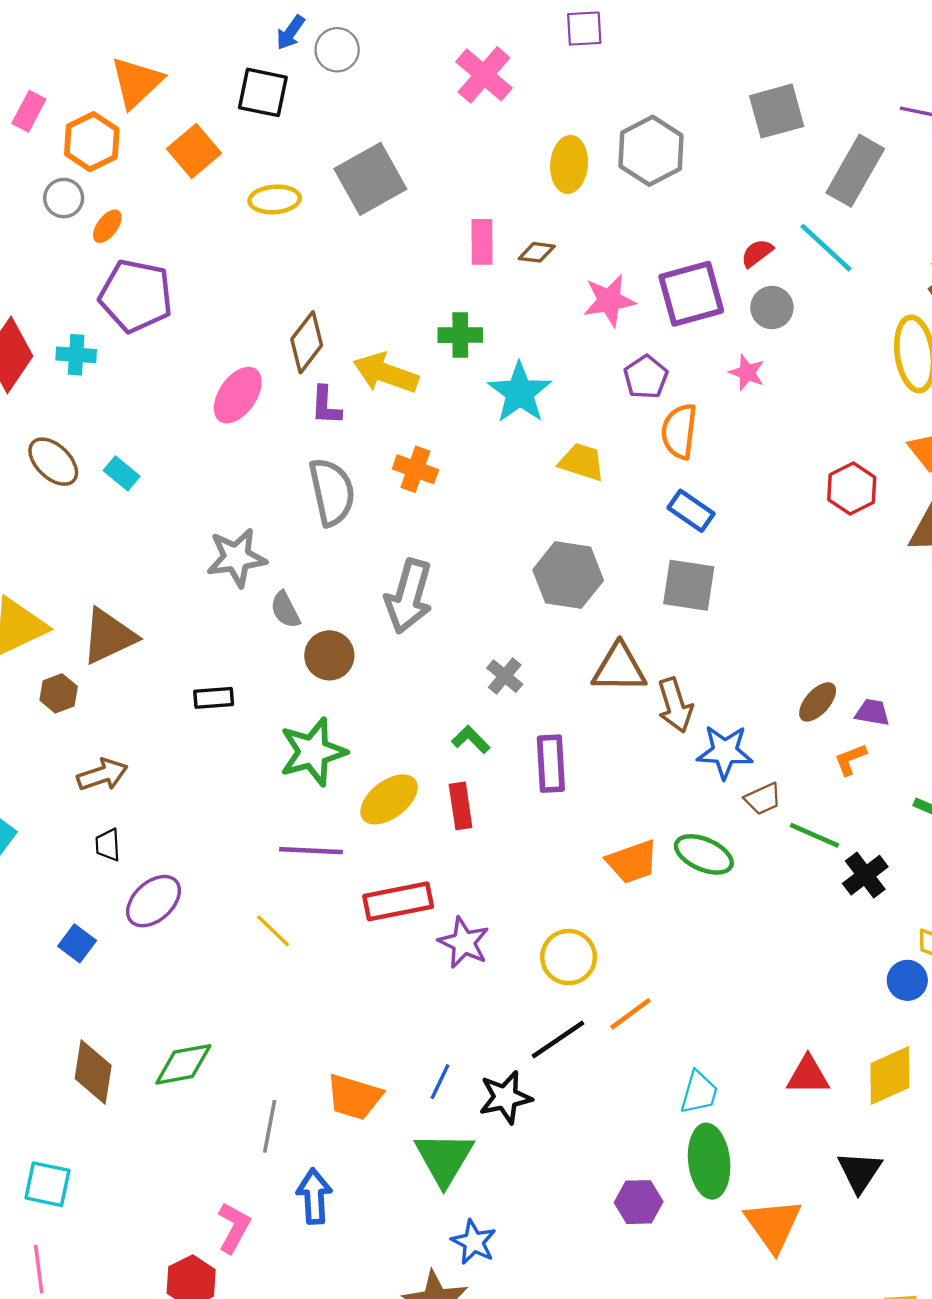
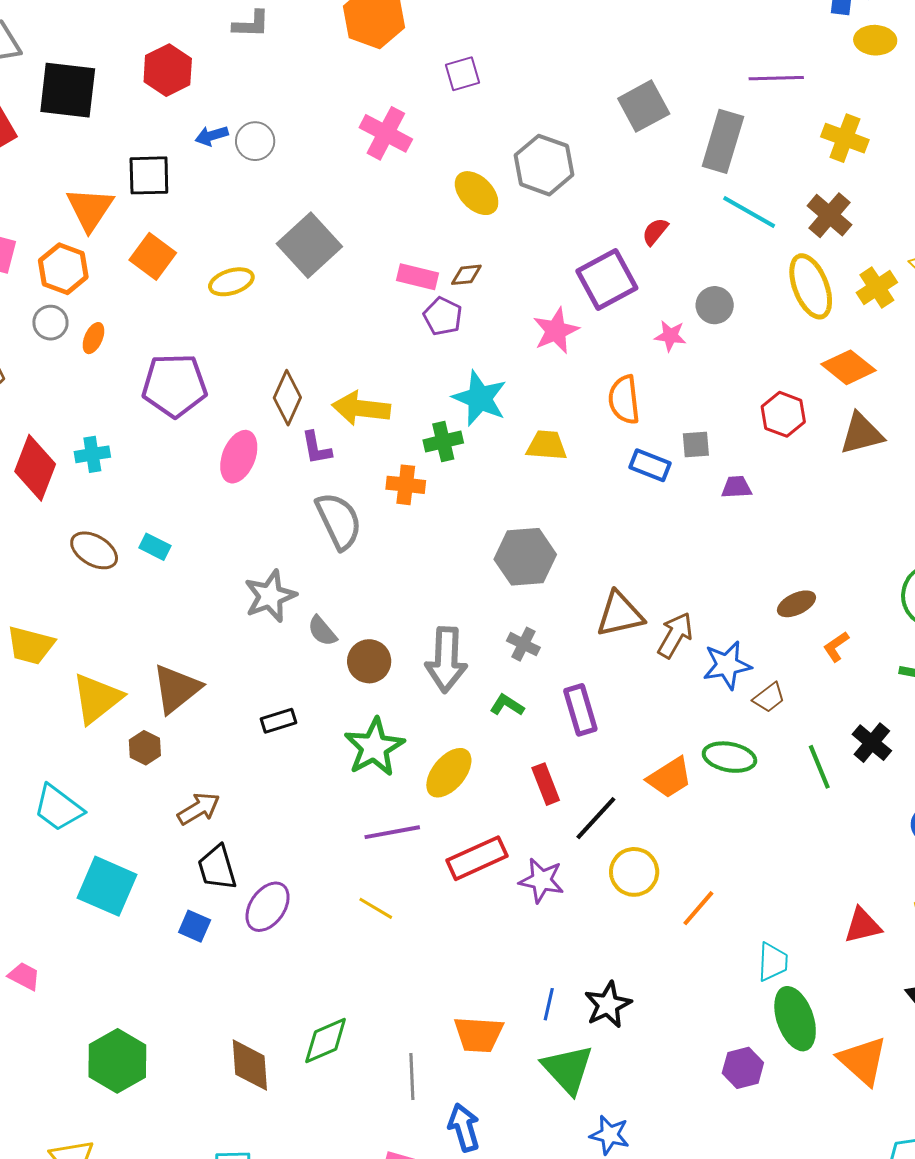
blue arrow: (290, 33) -> (212, 136), turned 52
black square: (263, 92) -> (149, 175), moved
yellow ellipse: (569, 164) -> (477, 193), turned -36
pink rectangle: (482, 242) -> (417, 277), turned -63
cyan line: (826, 248) -> (749, 212), moved
purple pentagon: (136, 296) -> (174, 385), moved
pink star: (609, 301) -> (556, 331), moved
gray circle: (772, 308) -> (715, 305), moved
green cross: (460, 335) -> (443, 441), moved
purple pentagon: (646, 377) -> (443, 316), moved
gray hexagon: (568, 575) -> (525, 557), moved
gray square: (689, 585) -> (696, 445), moved, size x0.6
gray arrow: (409, 596) -> (446, 660), moved
brown ellipse: (818, 702) -> (796, 604), turned 36
brown arrow: (675, 705) -> (675, 635), turned -120
purple trapezoid: (872, 712) -> (736, 487), moved
red rectangle: (461, 806) -> (546, 784), moved
green line: (814, 835) -> (819, 767), moved, turned 57
black trapezoid: (108, 845) -> (217, 868), size x1.6
blue square: (77, 943) -> (195, 926), moved
black line: (558, 1039) -> (596, 818), moved

